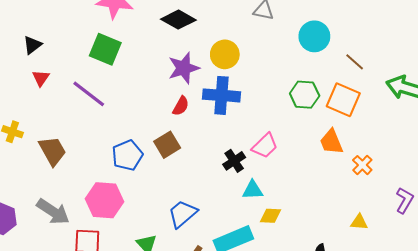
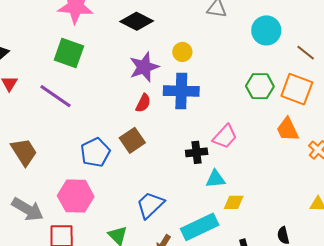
yellow circle: (225, 54) -> (182, 52), size x0.7
black cross: (234, 161) -> (197, 152), turned 30

